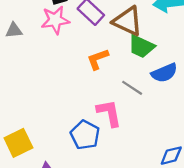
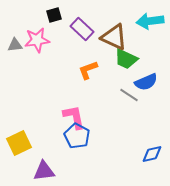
pink star: (55, 20) -> (37, 40), moved
gray line: (132, 88) -> (129, 95), moved
pink L-shape: (109, 113) -> (74, 117), moved

